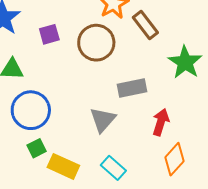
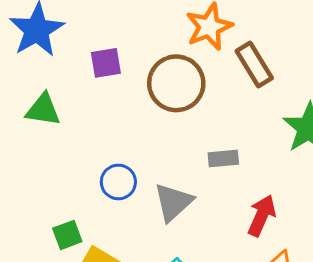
gray rectangle: (132, 88) -> (223, 158), size x0.7
blue circle: (31, 110) -> (118, 182), moved, size x0.6

